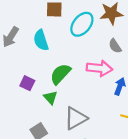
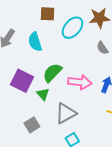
pink arrow: (99, 68) -> (80, 82), moved
purple square: (27, 83) -> (22, 81), size x1.6

